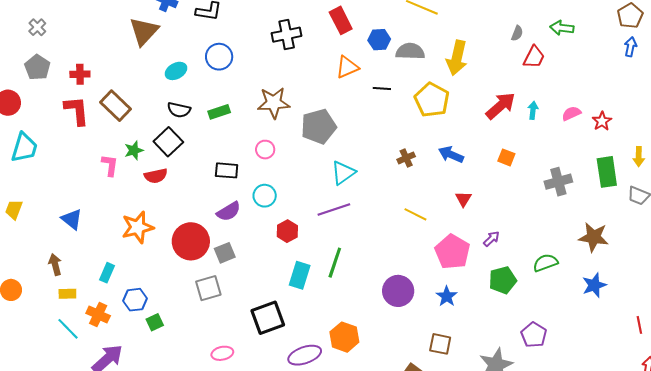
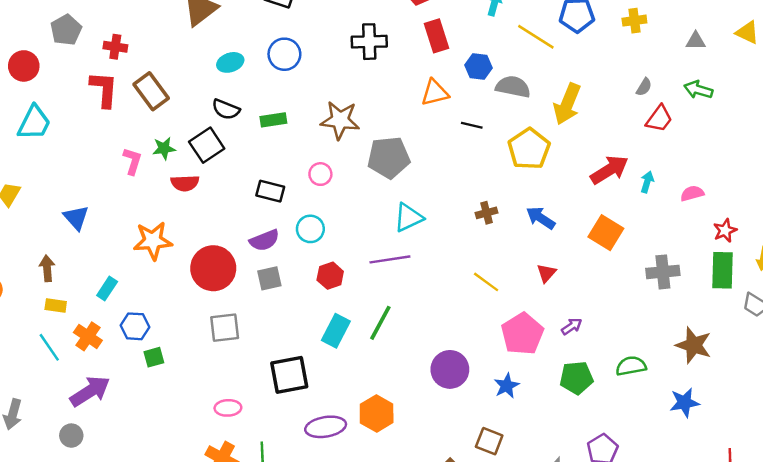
red star: (602, 121) -> (725, 230), moved
orange square: (506, 157) -> (606, 233), size x1.6
gray square: (225, 253) -> (269, 278), moved

